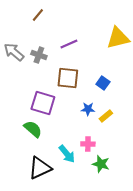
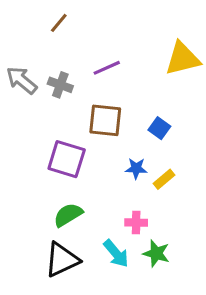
green semicircle: (33, 129) -> (68, 215), moved, turned -72
cyan arrow: (67, 154) -> (116, 253), moved

